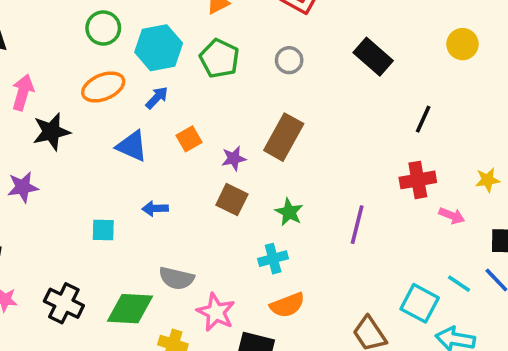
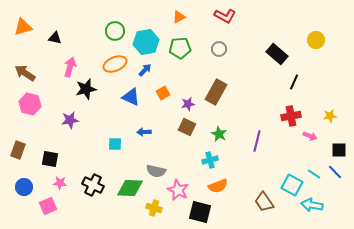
black rectangle: (373, 57) -> (277, 54), moved
green pentagon: (219, 58) -> (180, 48), turned -30

